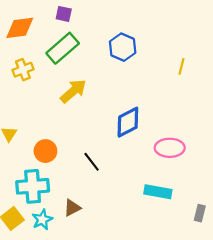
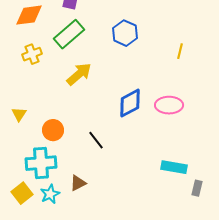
pink ellipse: (170, 148) -> (169, 105), moved
cyan rectangle: (158, 192) -> (174, 167), moved

